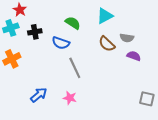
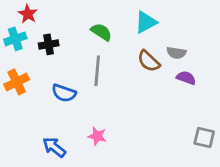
blue semicircle: (61, 43) -> (64, 93), moved
gray line: (75, 68) -> (97, 71), moved, turned 30
blue arrow: (39, 95) -> (54, 147), moved, turned -102

